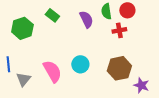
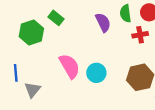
green rectangle: (52, 15) -> (56, 18), moved
pink semicircle: (52, 71) -> (69, 66), moved

